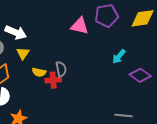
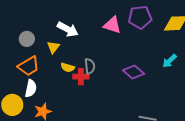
white arrow: (16, 32) -> (68, 29), moved
cyan arrow: (119, 57) -> (169, 61), moved
purple diamond: (140, 75) -> (133, 72), moved

